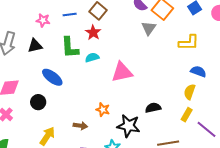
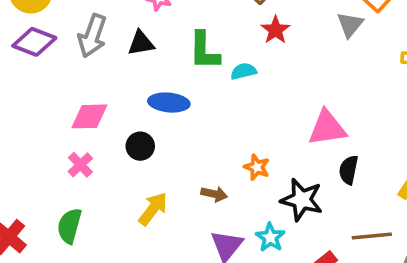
red star: (93, 32) -> (275, 30), moved
pink triangle: (122, 72) -> (327, 128), moved
blue ellipse: (52, 77) -> (169, 103), turned -35
black semicircle: (153, 108) -> (349, 170), turned -70

